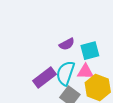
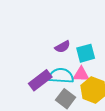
cyan semicircle: (65, 73) -> (61, 76), turned 75

